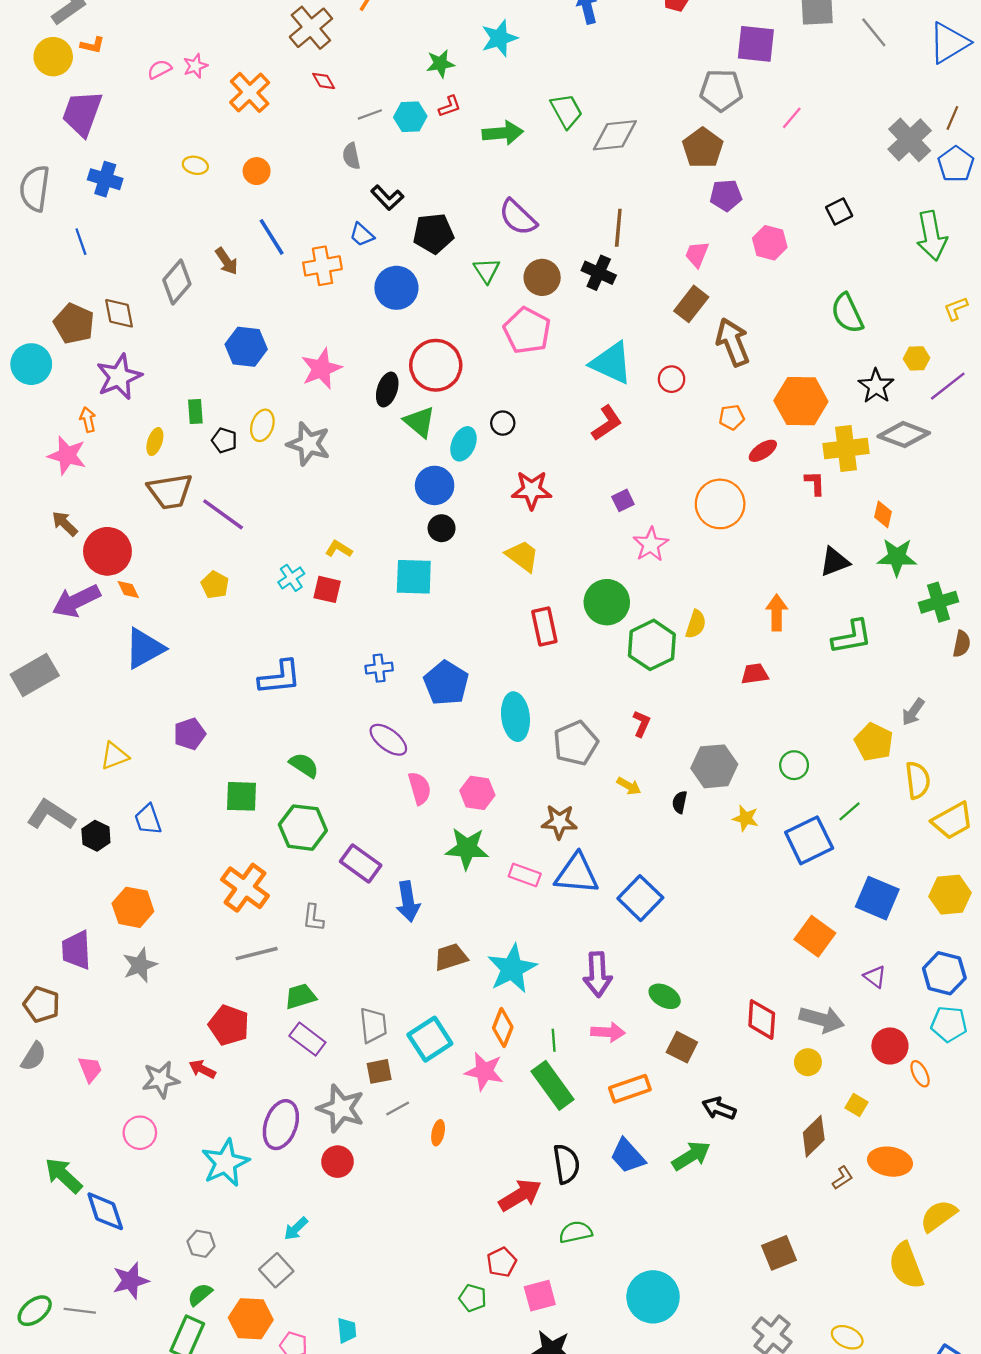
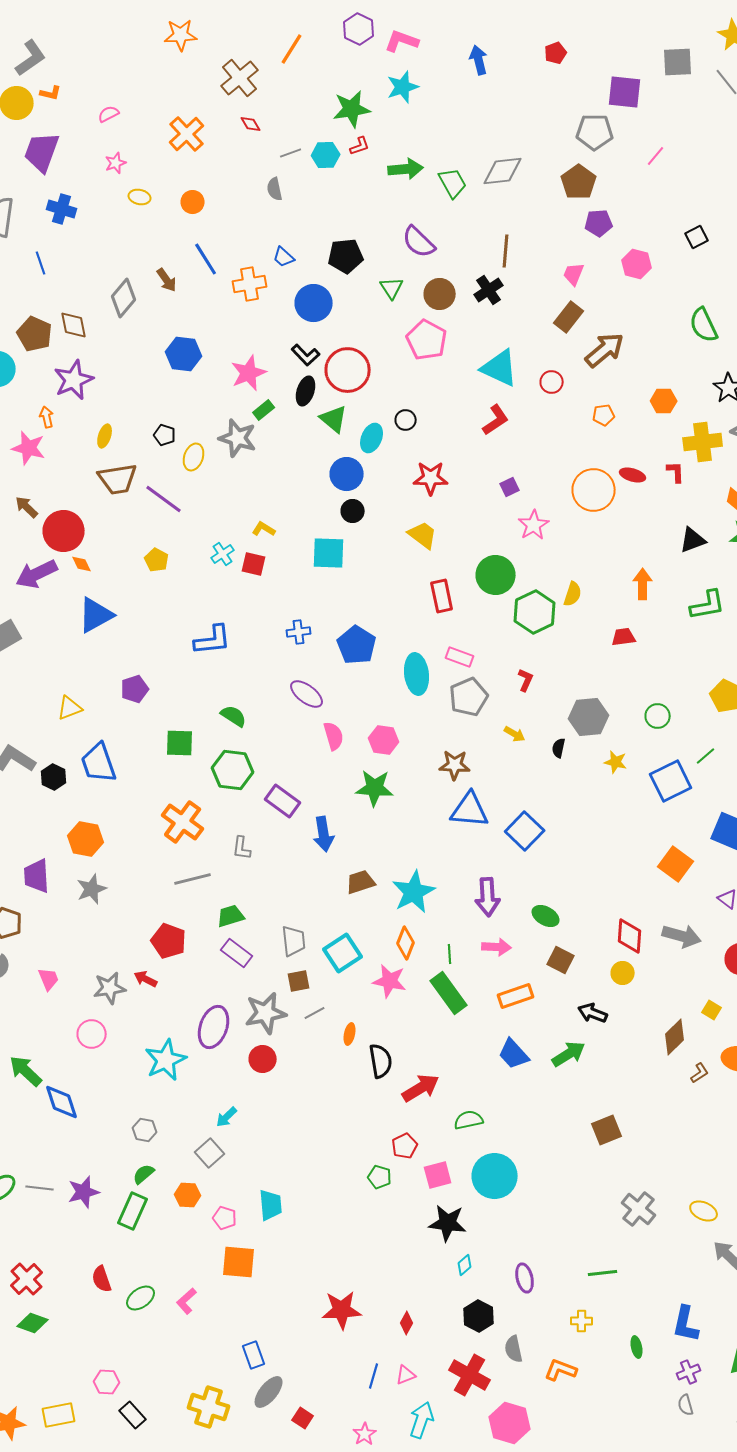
green star: (440, 64) -> (352, 109), size x1.5
pink star: (195, 66) -> (116, 163), moved
green trapezoid: (566, 111) -> (453, 183), moved
black L-shape: (387, 198) -> (306, 355), moved
black cross: (599, 273) -> (489, 290), turned 32
brown arrow: (733, 342) -> (605, 350), turned 72
orange hexagon: (801, 401) -> (664, 401), size x0.6
green rectangle: (195, 411) -> (264, 410), moved, turned 55
yellow ellipse: (262, 425) -> (194, 457), moved
red ellipse: (763, 451) -> (633, 475), moved, turned 50
blue trapezoid: (148, 819) -> (99, 763), size x1.5
pink rectangle: (525, 875) -> (460, 657), moved
yellow circle: (808, 1062) -> (623, 973), moved
gray star: (341, 1108) -> (266, 1013), turned -30
black semicircle: (566, 1164) -> (381, 1061), moved
brown square: (779, 1253) -> (607, 1130), moved
purple star: (131, 1281) -> (84, 1192), moved
cyan circle: (653, 1297) -> (495, 1176), moved
orange hexagon: (251, 1319) -> (188, 1195), size x0.7
cyan trapezoid: (347, 1330) -> (271, 1205), size x1.4

